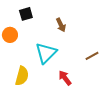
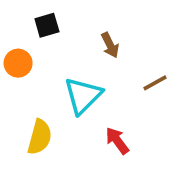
brown line: (92, 56) -> (155, 83), moved

